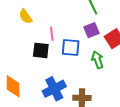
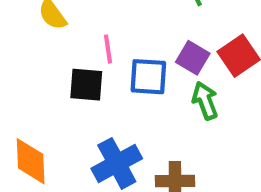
purple square: (92, 30) -> (193, 58), moved, turned -35

